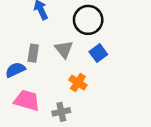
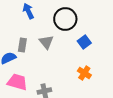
blue square: (98, 53) -> (84, 42), moved
orange cross: (78, 82) -> (84, 73), moved

